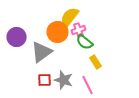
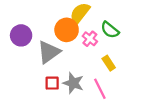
pink cross: (78, 30) -> (90, 39), moved, turned -32
green semicircle: (84, 42) -> (110, 30), moved

